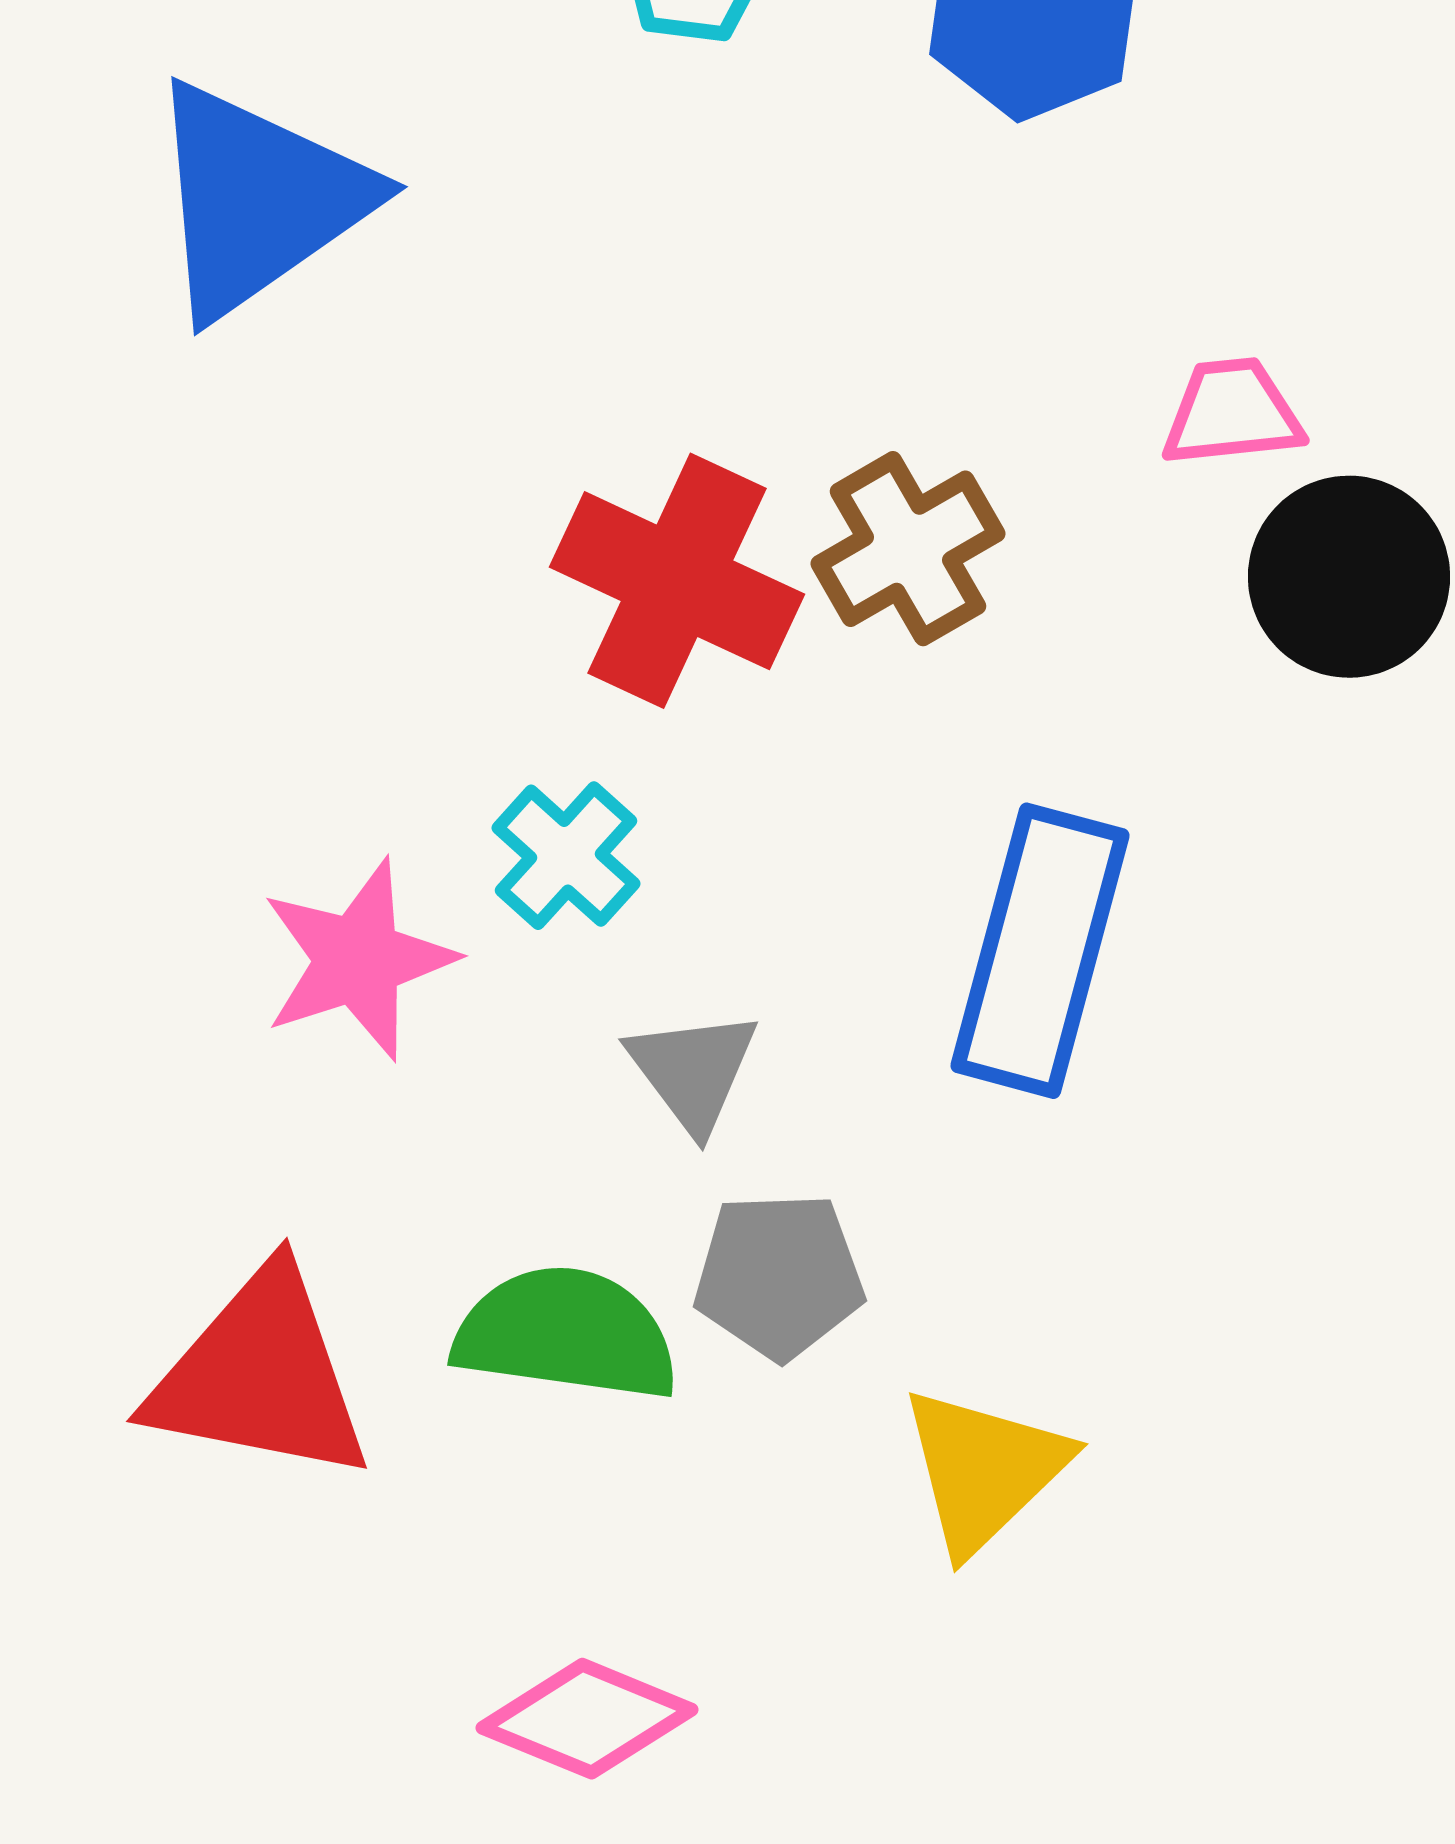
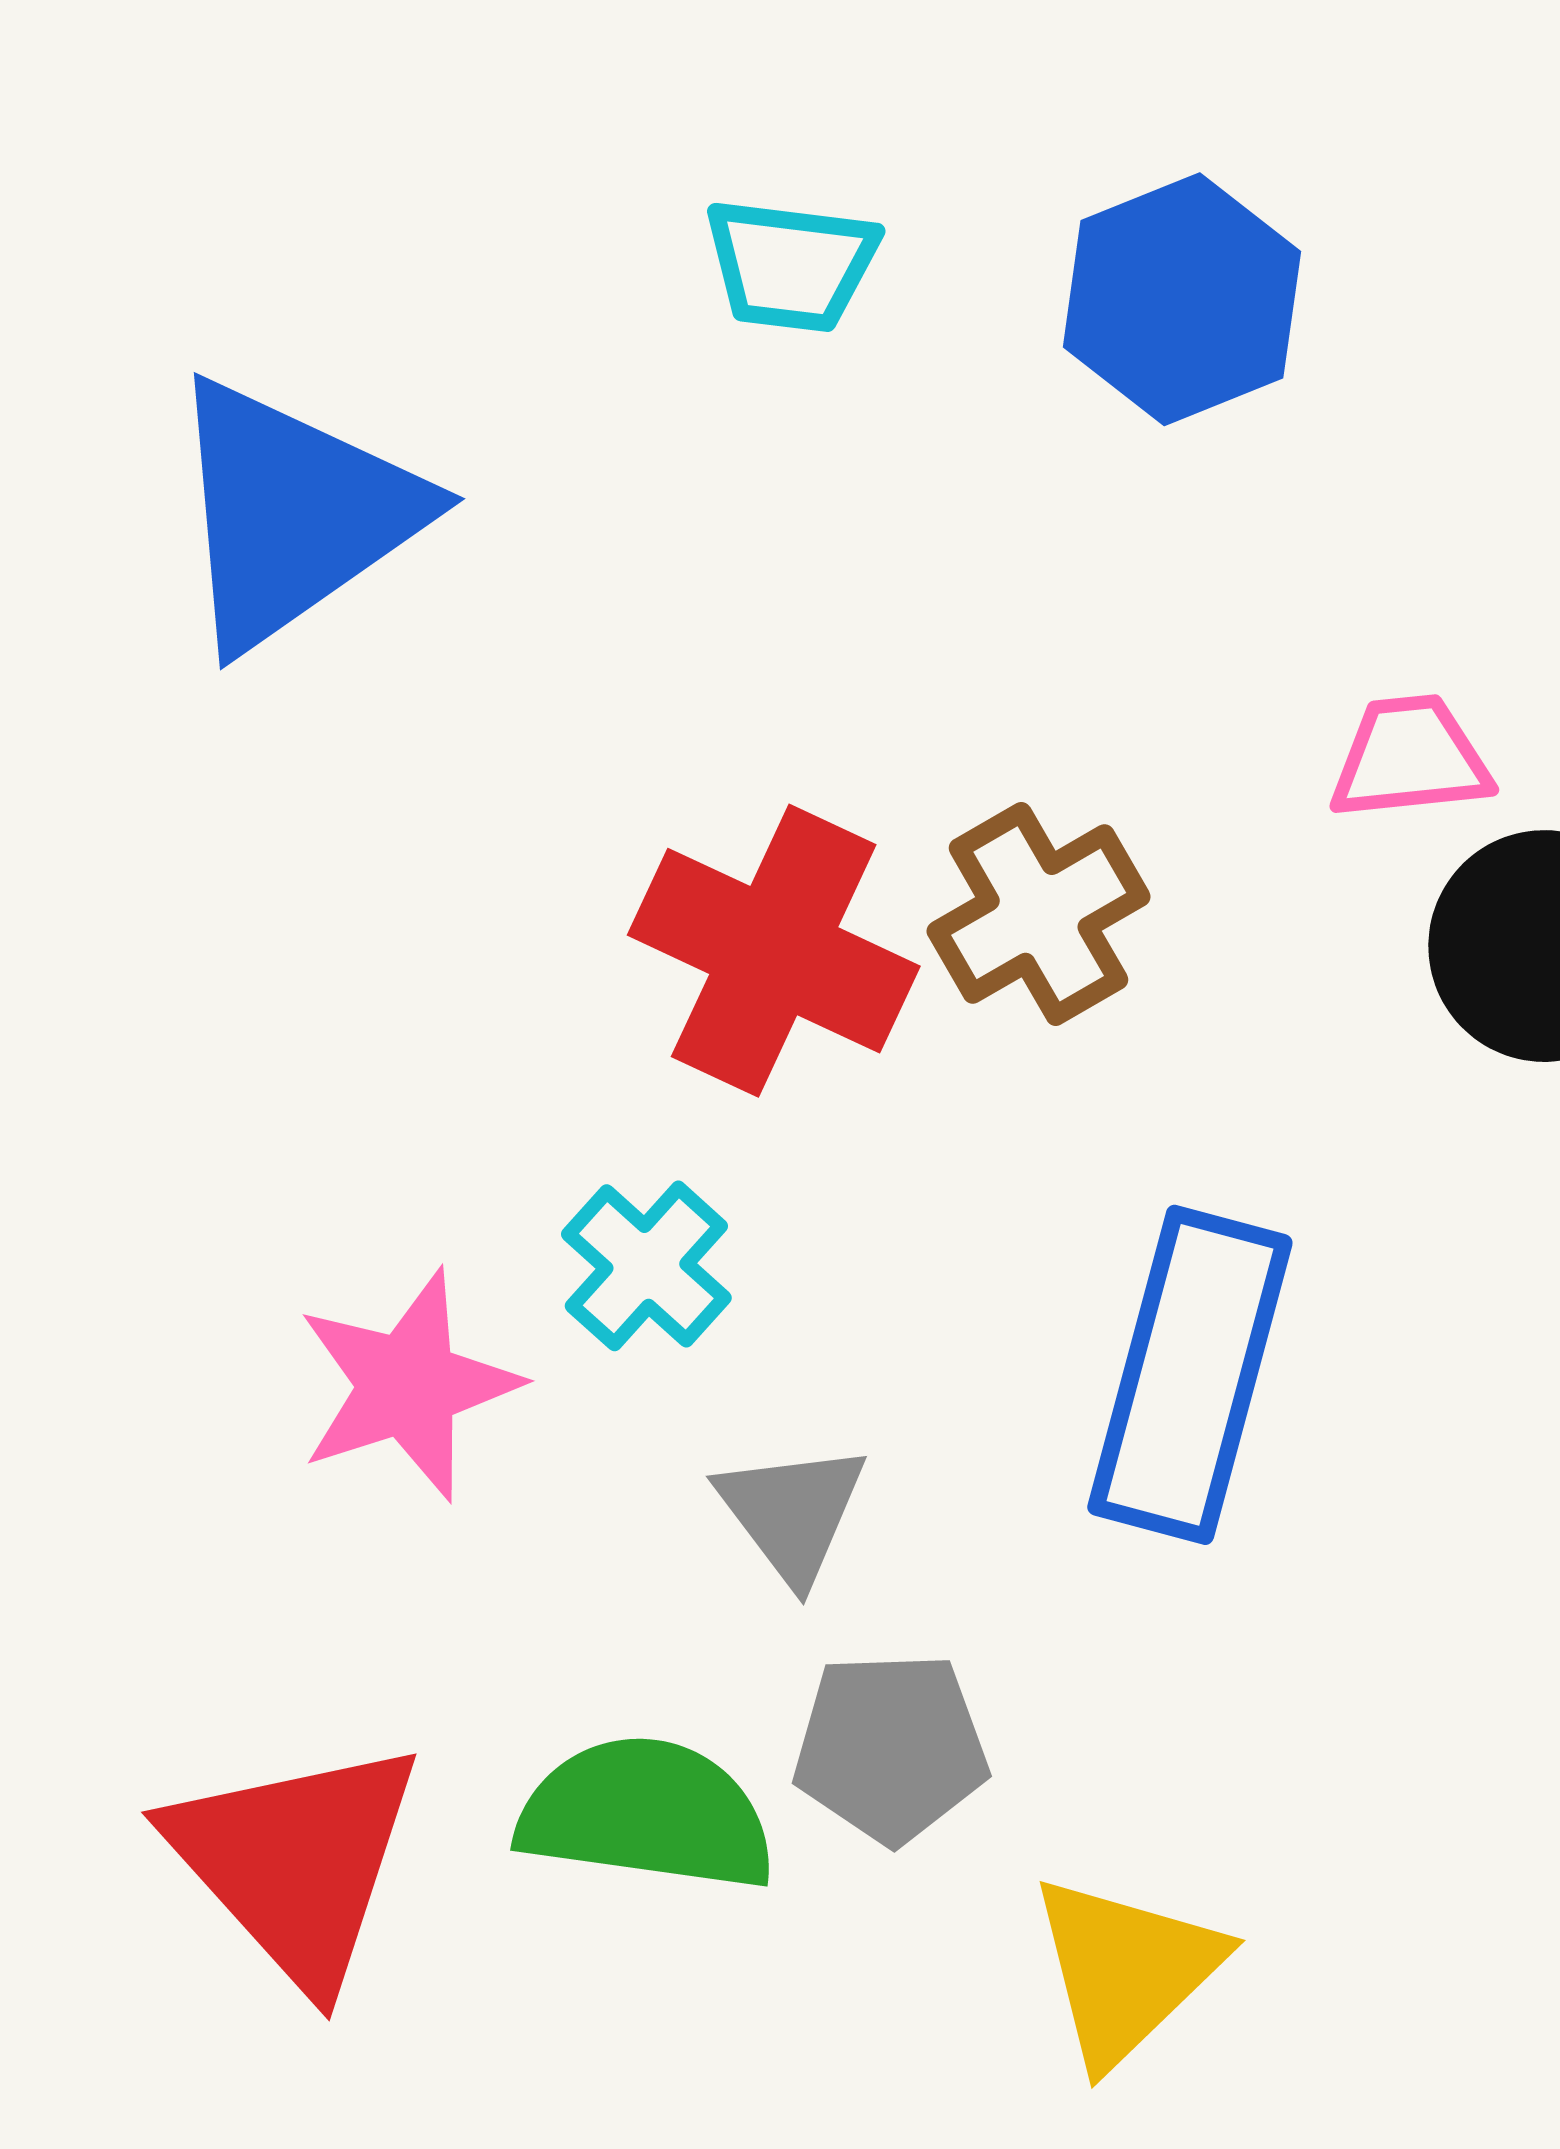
red triangle: (260, 1376) -> (296, 1862), turned 37

